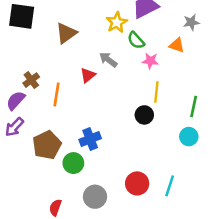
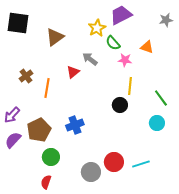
gray star: (191, 22) -> (166, 20), moved
purple semicircle: (16, 101) -> (13, 140), moved
green line: (194, 107) -> (161, 98), turned -48
green circle: (73, 163) -> (51, 157), moved
cyan line: (170, 186) -> (141, 164), turned 54
gray circle: (95, 197) -> (91, 172), moved

